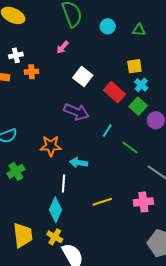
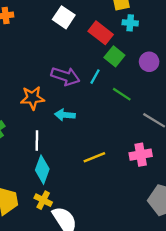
cyan cross: (141, 85) -> (130, 23), turned -32
green square: (138, 106) -> (114, 56), moved
purple arrow: (76, 112) -> (65, 76), moved
white line: (63, 183) -> (37, 141), moved

